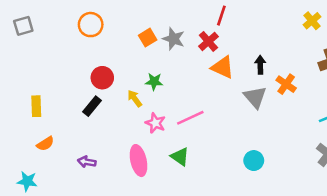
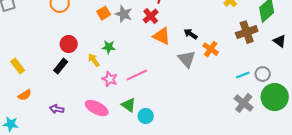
black arrow: (260, 65) -> (191, 34), turned -56
yellow rectangle: (36, 106) -> (18, 66), turned -35
pink ellipse: (139, 161) -> (97, 108), turned -50
cyan circle: (254, 161) -> (146, 116), moved

